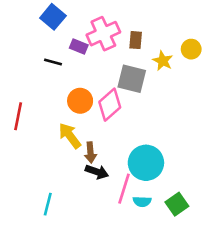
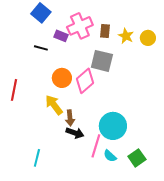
yellow star: (163, 61) -> (126, 36), moved
cyan semicircle: (142, 202) -> (110, 156), turned 40

